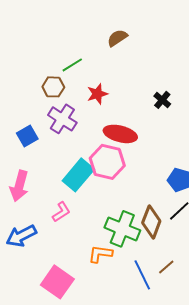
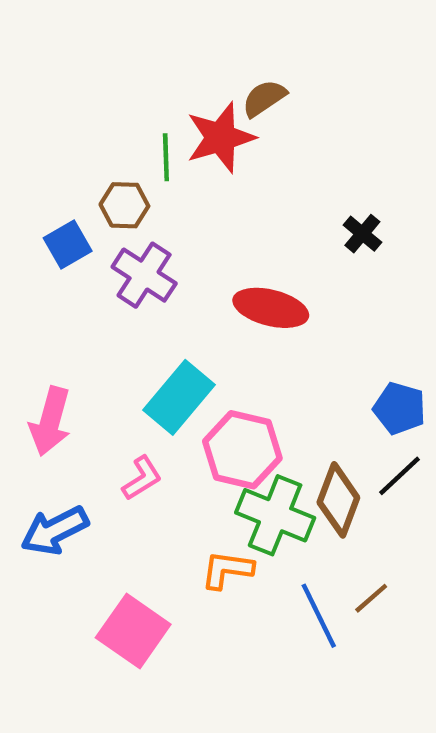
green line: (72, 65) -> (166, 157), turned -60
red star: (97, 94) -> (221, 138), moved, size x1.5
blue square: (27, 136) -> (68, 245), moved
pink hexagon: (107, 162) -> (242, 450), moved

